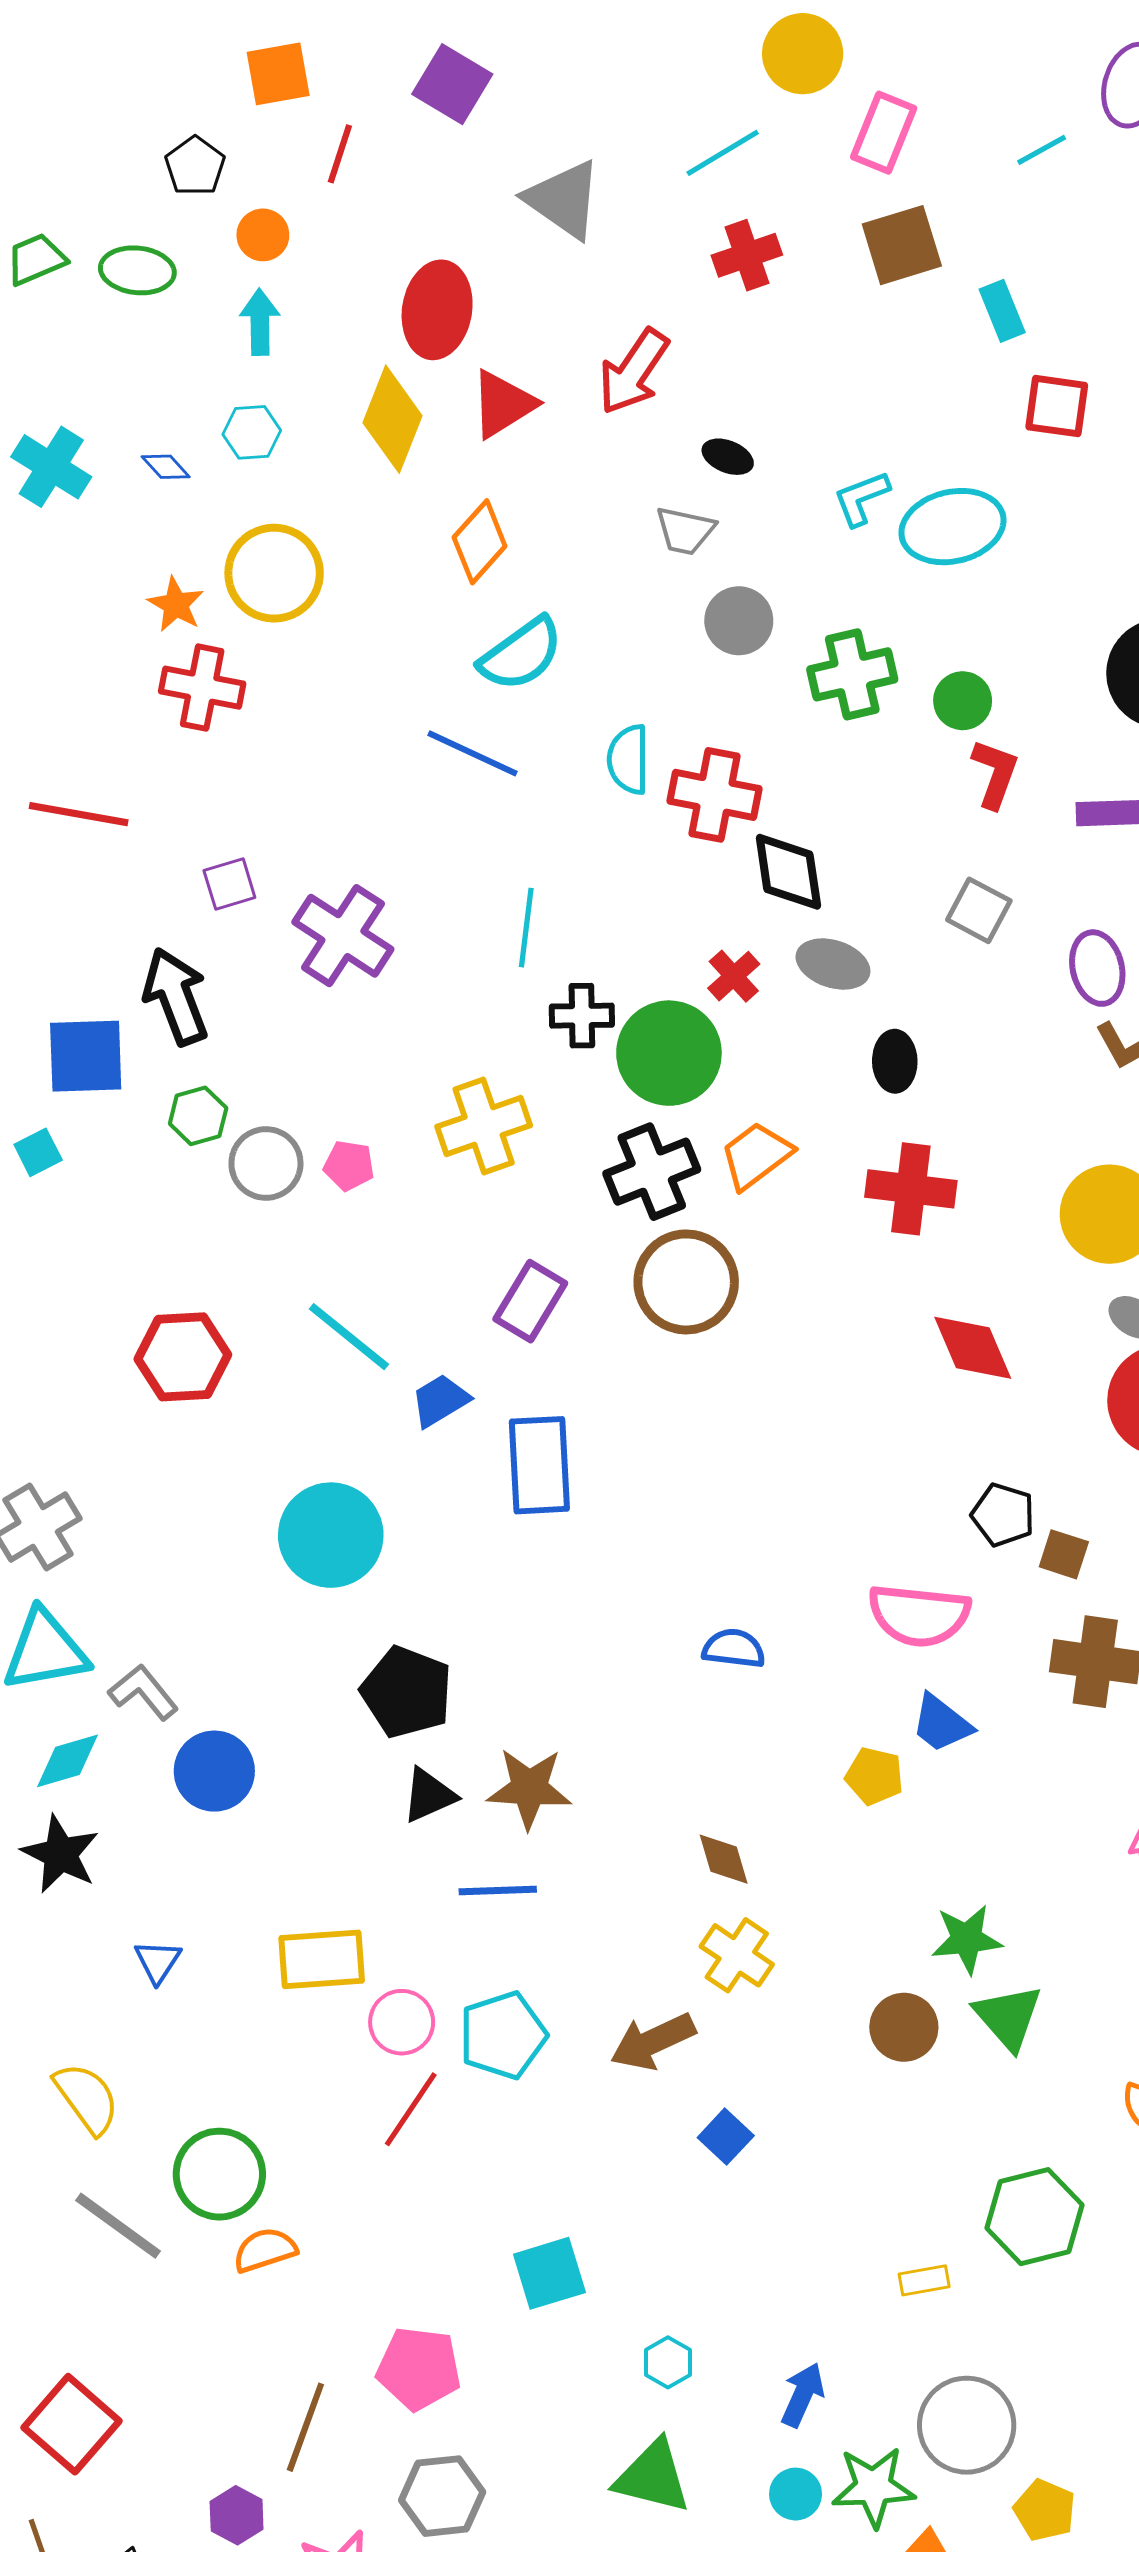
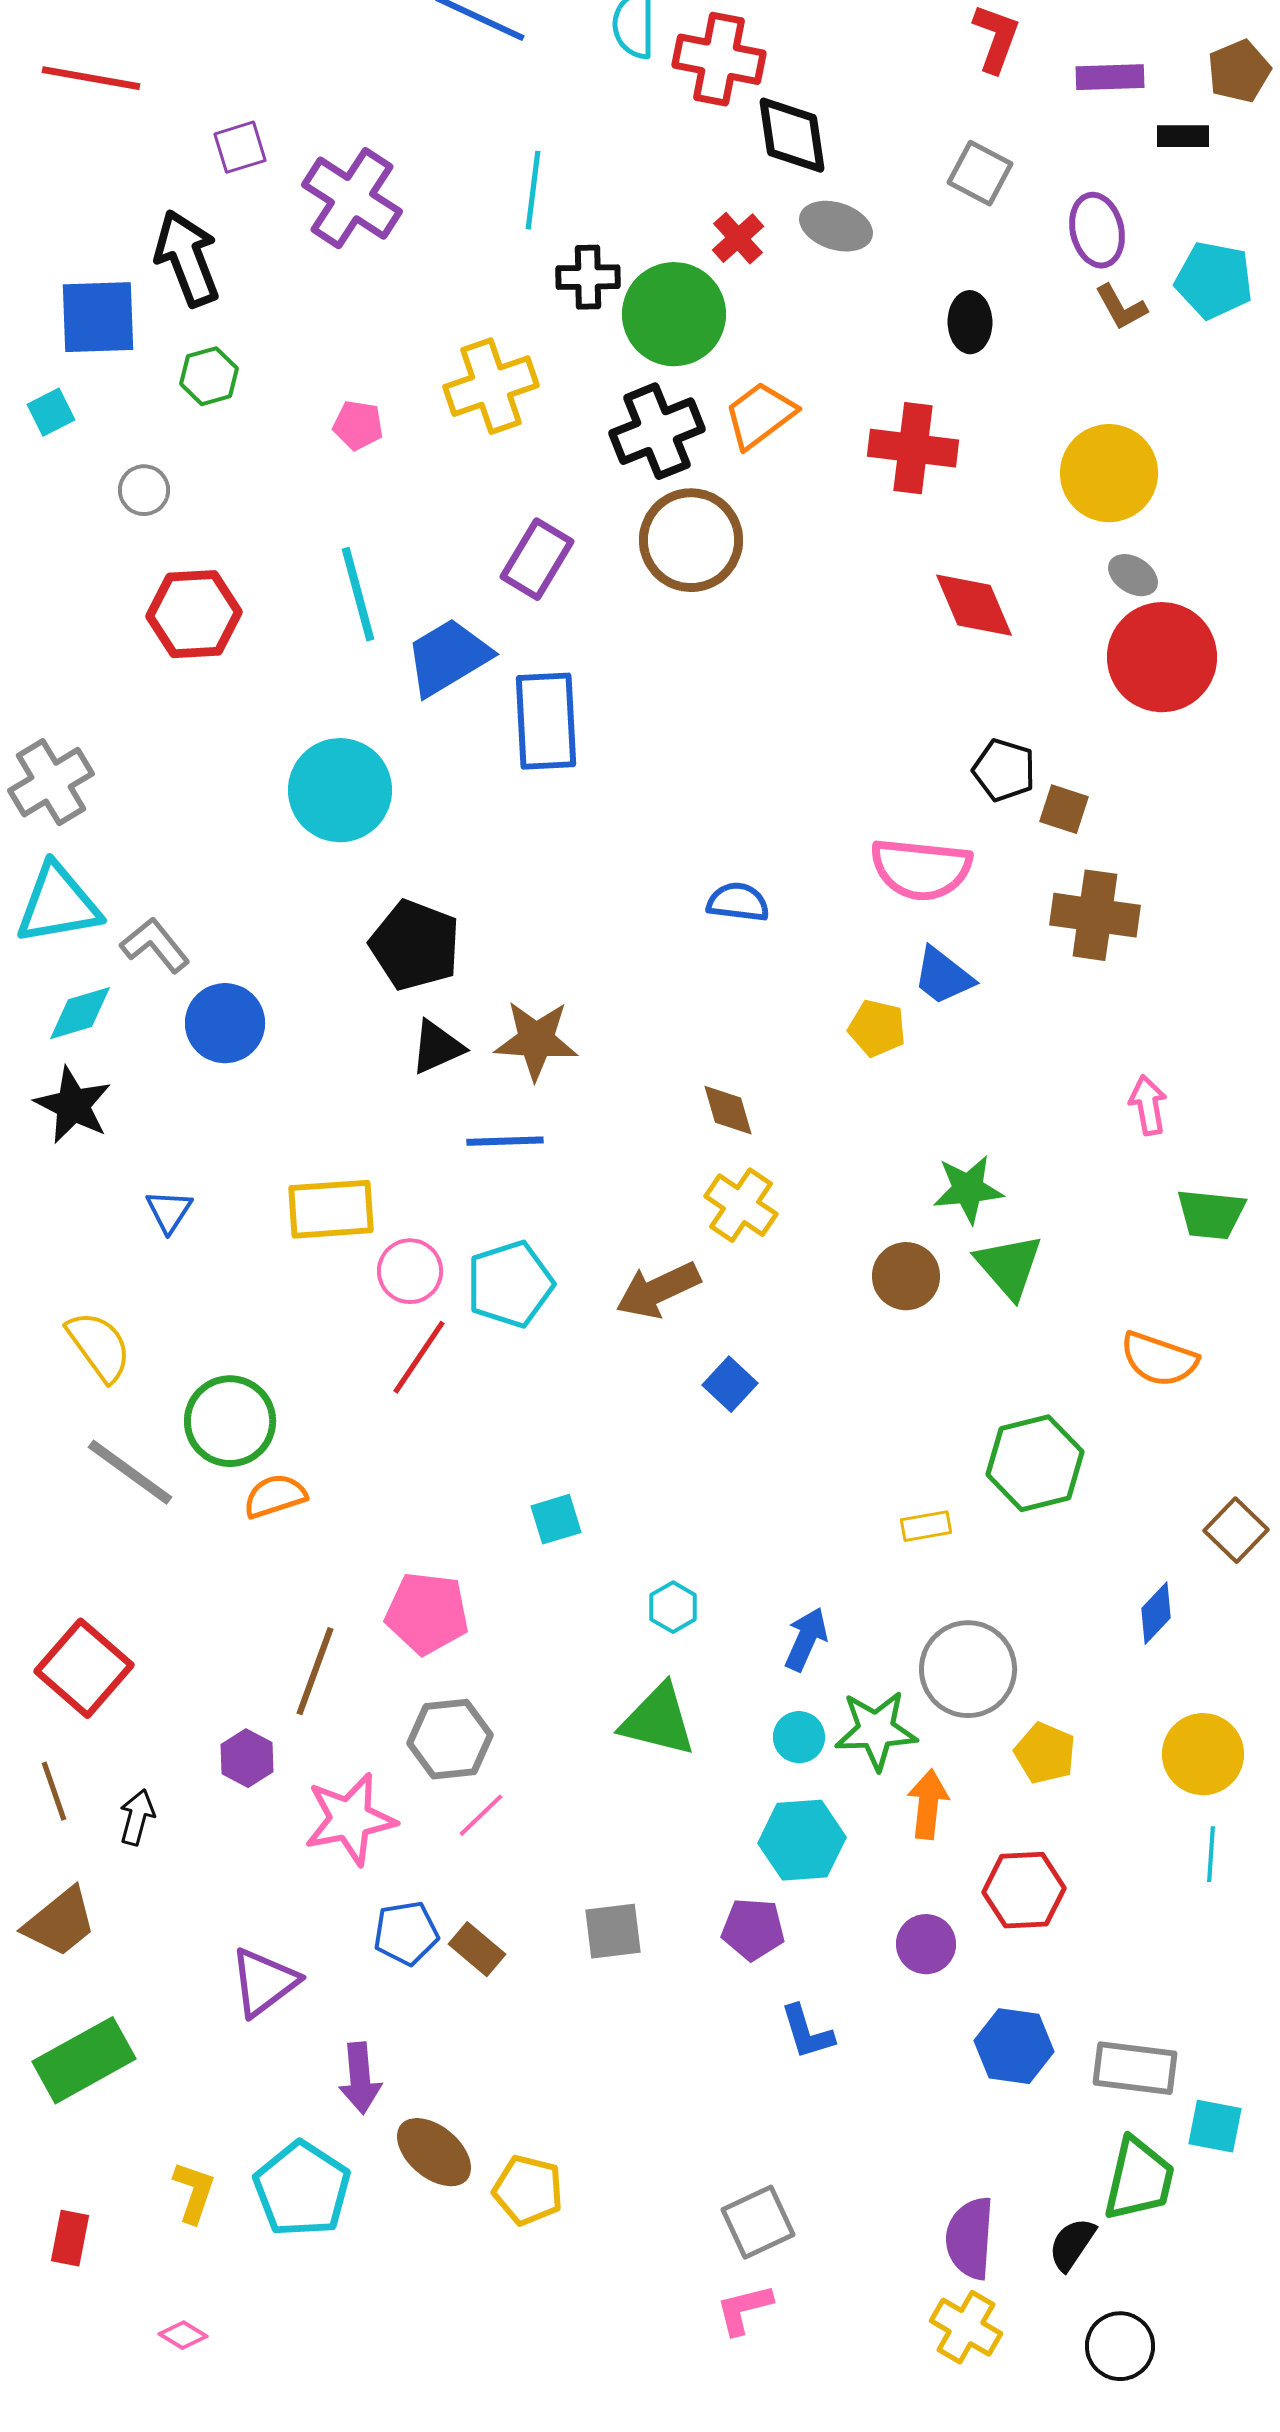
black ellipse: (895, 1061) -> (970, 322), moved
gray circle: (266, 1163) -> (144, 490), moved, size x0.7
cyan line: (349, 1337) -> (358, 594), turned 36
blue trapezoid: (440, 1400) -> (448, 657), size x1.5
cyan square: (549, 2273) -> (556, 1519), size x0.7

